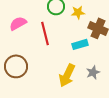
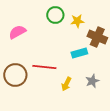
red line: (45, 33) -> (44, 67), moved, turned -70
yellow arrow: (67, 75) -> (66, 84), size x0.6

